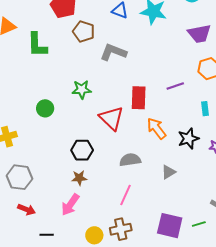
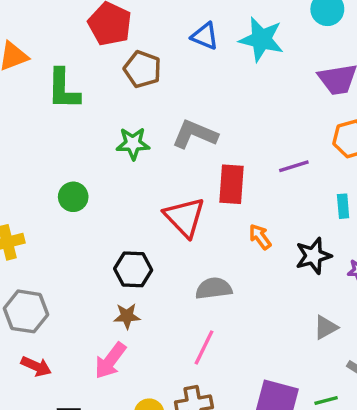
gray L-shape: (113, 52) -> (195, 134), moved
green star: (82, 90) -> (133, 144), moved
orange arrow: (157, 128) -> (260, 237), size x0.7
gray triangle: (168, 172) -> (326, 327), moved

